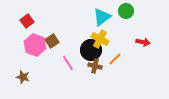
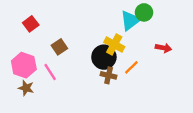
cyan triangle: (102, 17) -> (130, 20), moved
pink hexagon: (35, 45) -> (24, 65), moved
pink line: (68, 63) -> (50, 72), moved

